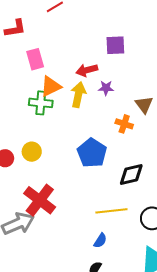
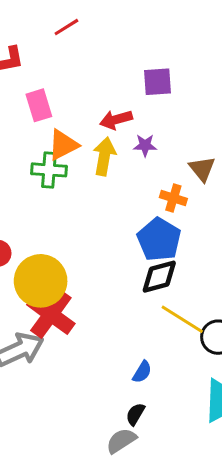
yellow circle: (32, 152) -> (41, 281), moved, size x1.8
blue pentagon: (92, 153) -> (159, 239), moved
black diamond: (131, 175) -> (159, 277), moved
yellow line: (111, 211) -> (182, 319), moved, turned 40

